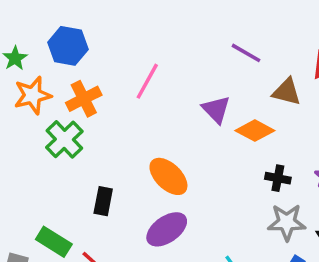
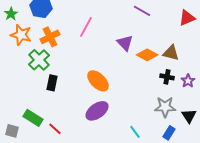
brown triangle: (287, 92) -> (171, 53), moved
orange star: (33, 95) -> (21, 35), turned 30
black cross: (278, 178) -> (167, 77), moved
black rectangle: (103, 201) -> (52, 83), moved

